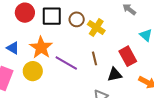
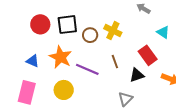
brown circle: (77, 19) -> (90, 35), moved
yellow circle: (33, 71) -> (64, 90), moved

